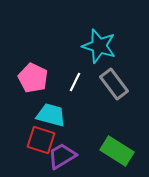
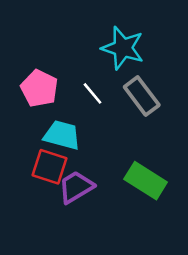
white line: (75, 82) -> (92, 93), turned -66

